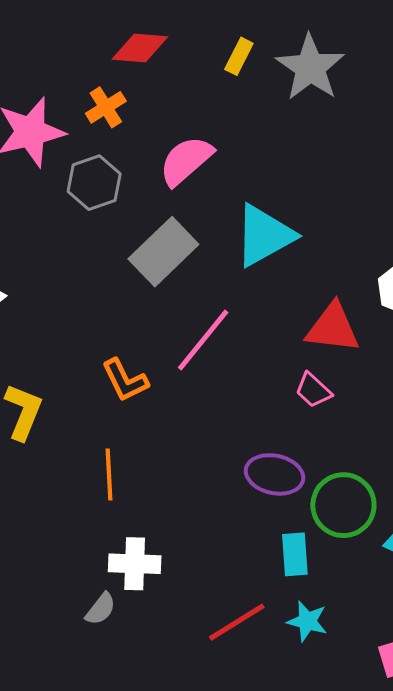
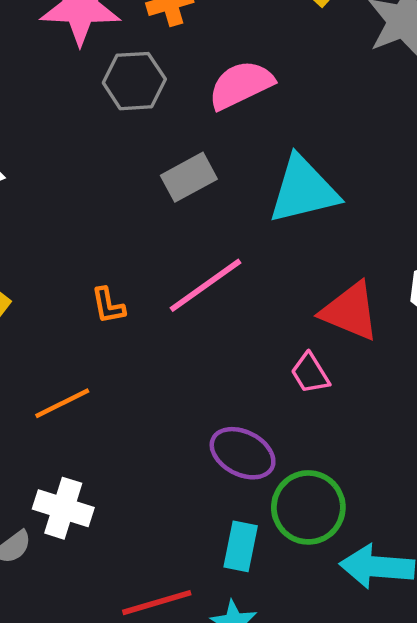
gray rectangle: (163, 252) -> (189, 177), size x0.7
orange L-shape: (125, 380) -> (108, 306), size x0.7
orange line: (109, 474) -> (62, 403), turned 51

